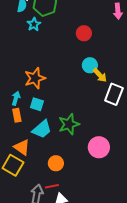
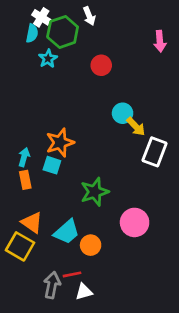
red circle: (84, 33) -> (101, 65), moved
orange star: (35, 78) -> (60, 143), moved
cyan trapezoid: (42, 129) -> (67, 232), moved
orange circle: (56, 163) -> (91, 245), moved

